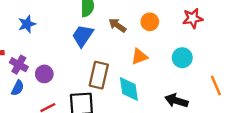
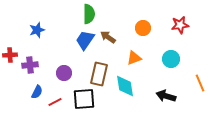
brown arrow: (117, 25) -> (108, 37), moved
purple cross: (19, 65) -> (30, 65), turned -35
purple circle: (44, 74) -> (64, 73), moved
blue semicircle: (18, 88) -> (37, 92), moved

